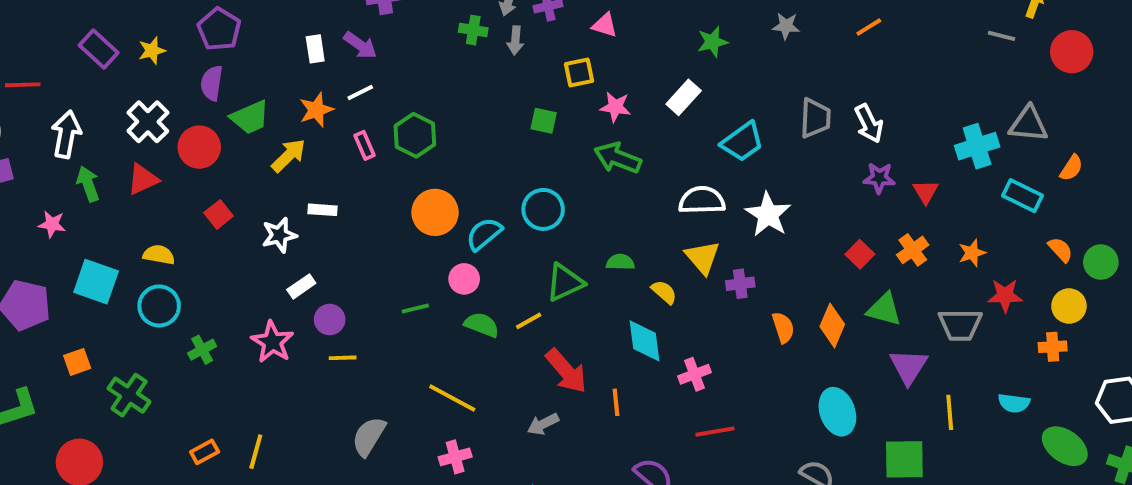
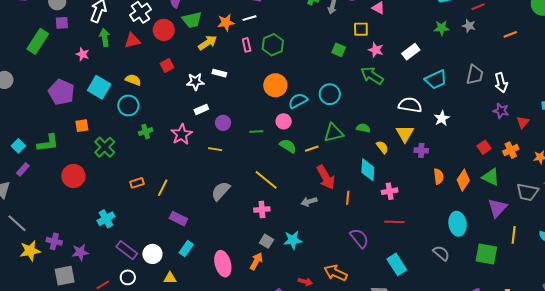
green star: (712, 42) -> (442, 28), moved
white star: (768, 215) -> (442, 118), size x0.7
purple circle: (330, 320) -> (223, 123), moved

